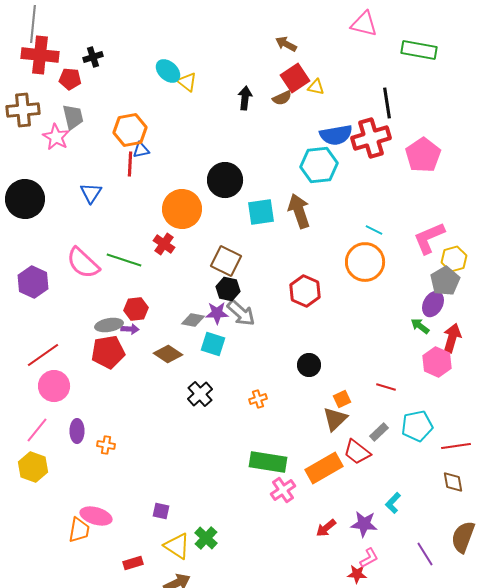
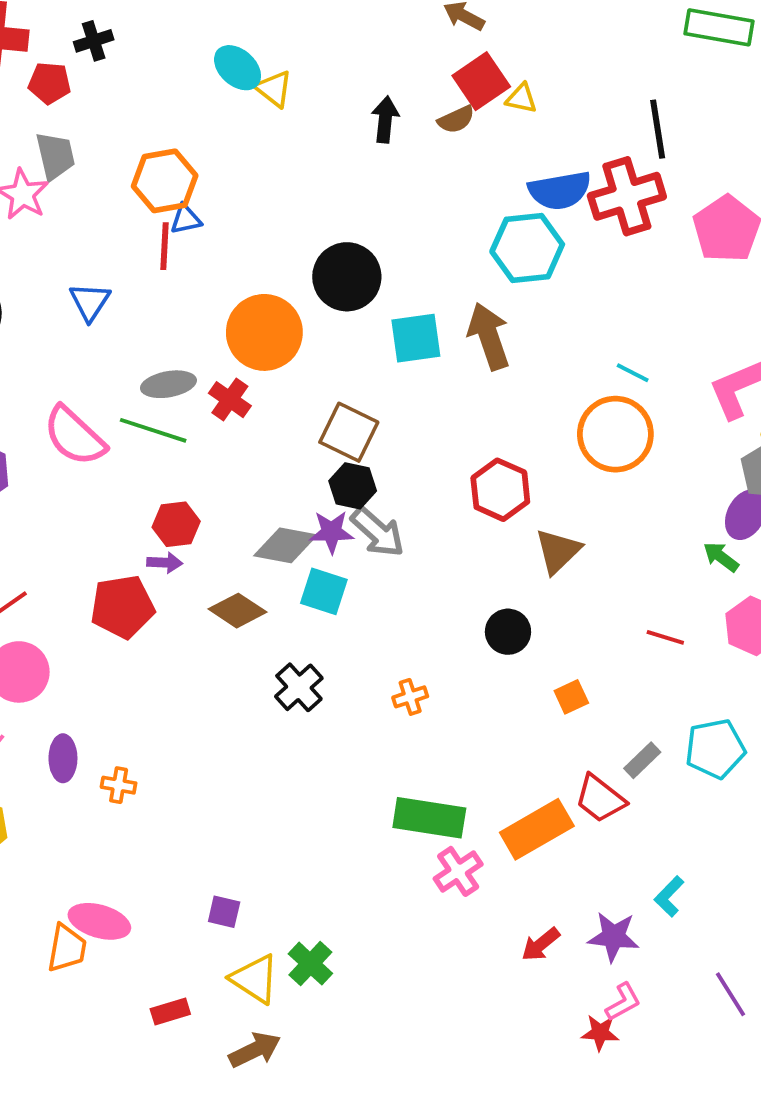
gray diamond: (193, 320) -> (285, 545), size x1.4
gray ellipse: (109, 325) -> (168, 384), moved
red line: (386, 387) -> (665, 637), moved
brown triangle: (335, 419) -> (558, 551), moved

